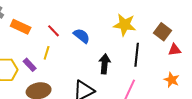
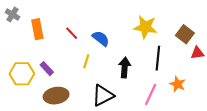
orange rectangle: (21, 27) -> (37, 29), turned 54
yellow line: (47, 53) -> (86, 61), moved
orange star: (172, 80) -> (178, 84), moved

